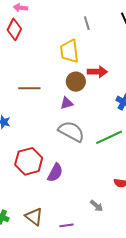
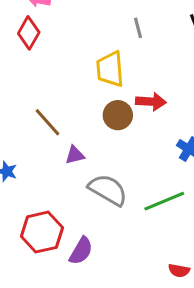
brown line: (29, 88) -> (48, 122), turned 45
purple triangle: (67, 103) -> (75, 155), moved

